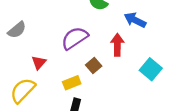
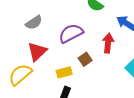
gray semicircle: (17, 30) -> (34, 23), moved
red triangle: (39, 63) -> (37, 52), size x1.5

